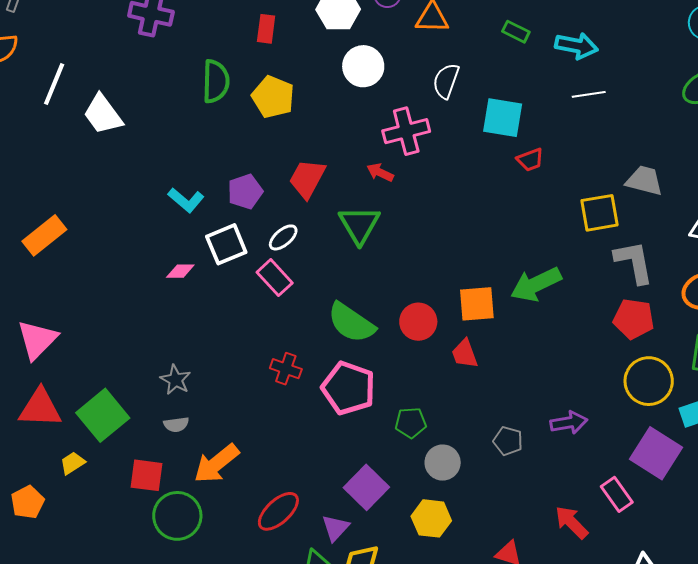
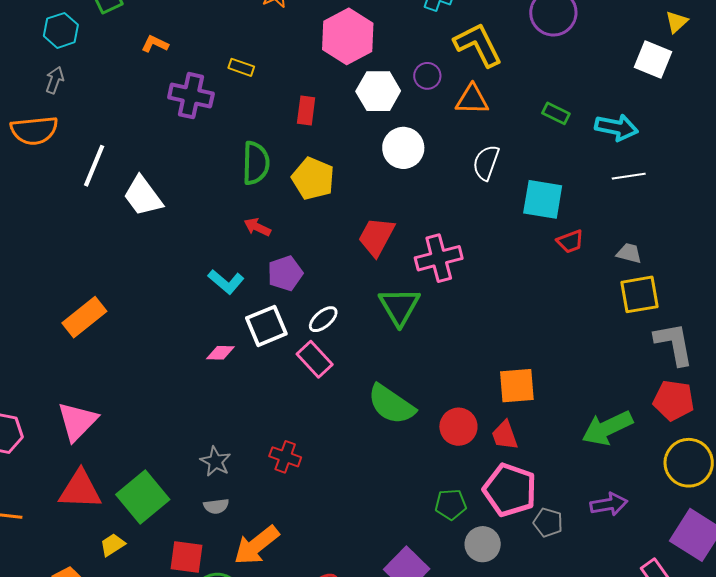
pink cross: (406, 131) -> (439, 258), moved
red arrow: (380, 172) -> (257, 227), moved
red trapezoid: (307, 179) -> (376, 237), moved
gray trapezoid: (644, 181) -> (629, 253), moved, size x0.7
green arrow: (536, 284) -> (607, 428), moved
red circle: (418, 322) -> (458, 427), moved
red cross: (286, 369) -> (285, 457), moved
pink pentagon: (348, 388) -> (510, 490), moved

